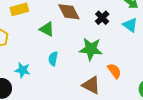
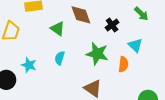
cyan triangle: (130, 25) -> (135, 45), moved
orange semicircle: (114, 71) -> (123, 64), moved, turned 35

